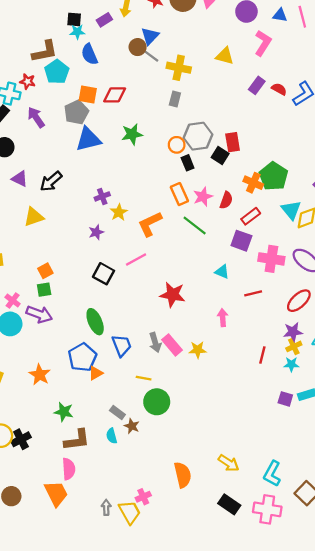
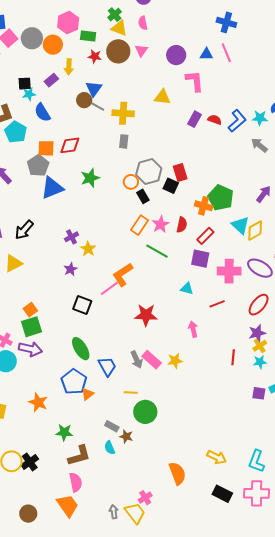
pink L-shape: (263, 43) -> (195, 81), turned -30
orange rectangle: (179, 194) -> (140, 225), turned 66
orange L-shape: (150, 224) -> (123, 275), moved
green square: (44, 290) -> (32, 327), size x1.5

